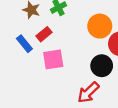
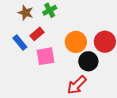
orange circle: (100, 26) -> (76, 42), moved

